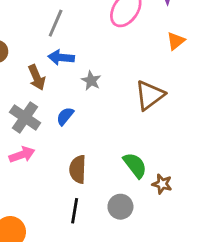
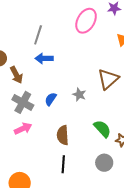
brown arrow: (37, 77) -> (16, 75), moved
gray star: (91, 81) -> (79, 95), moved
gray circle: (120, 207) -> (104, 163), moved

